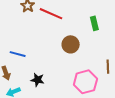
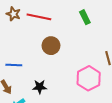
brown circle: (71, 44) -> (51, 46), moved

